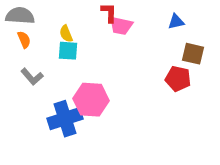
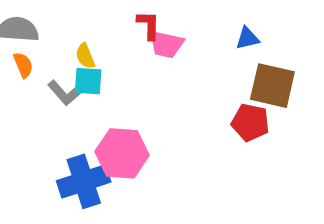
brown square: (193, 54) -> (272, 86), size x1.4
gray L-shape: (32, 77) -> (65, 93), moved

